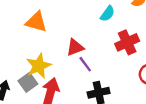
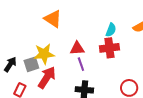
cyan semicircle: (108, 14) -> (111, 30), turned -32
red cross: (127, 42) -> (109, 48), moved

